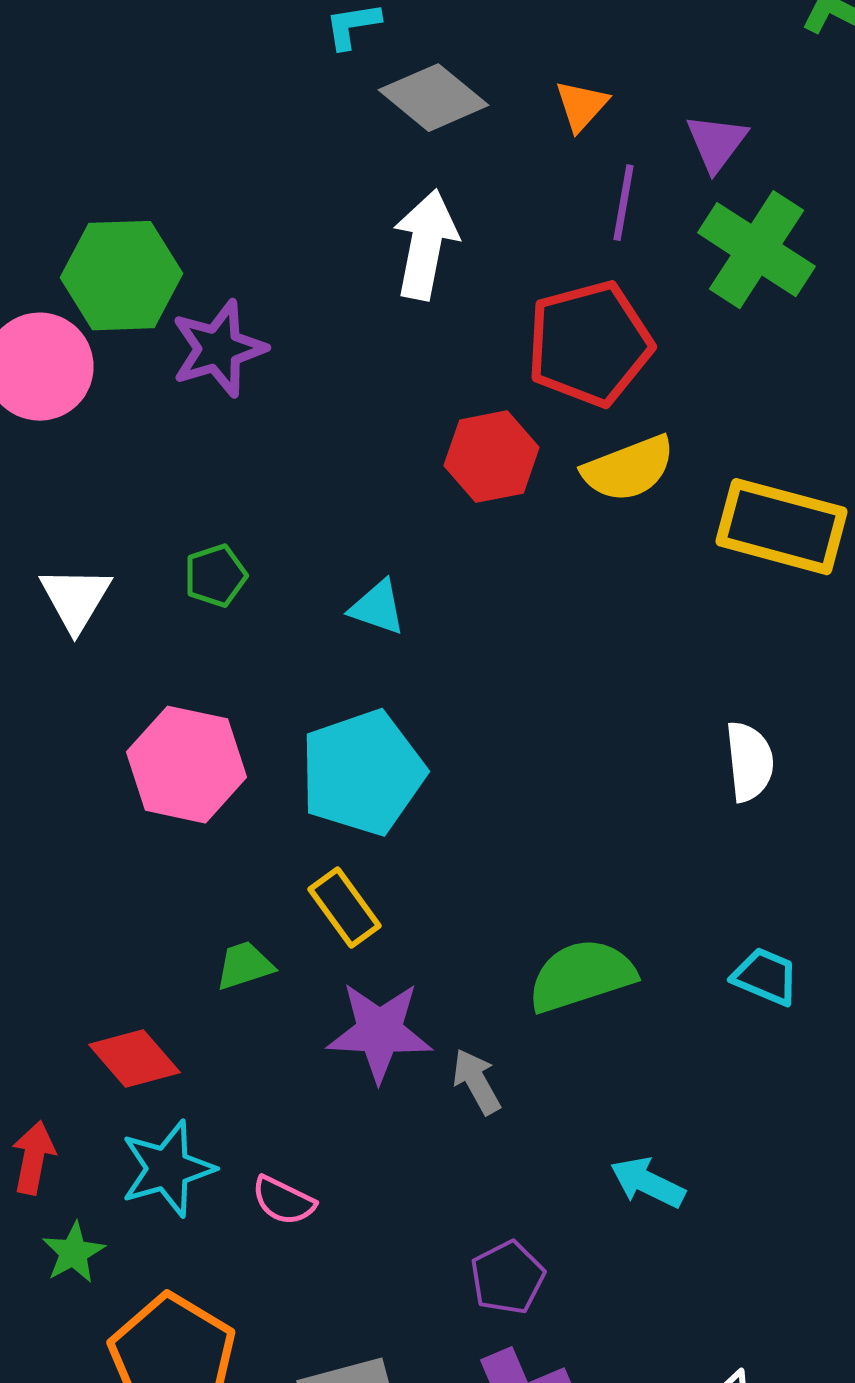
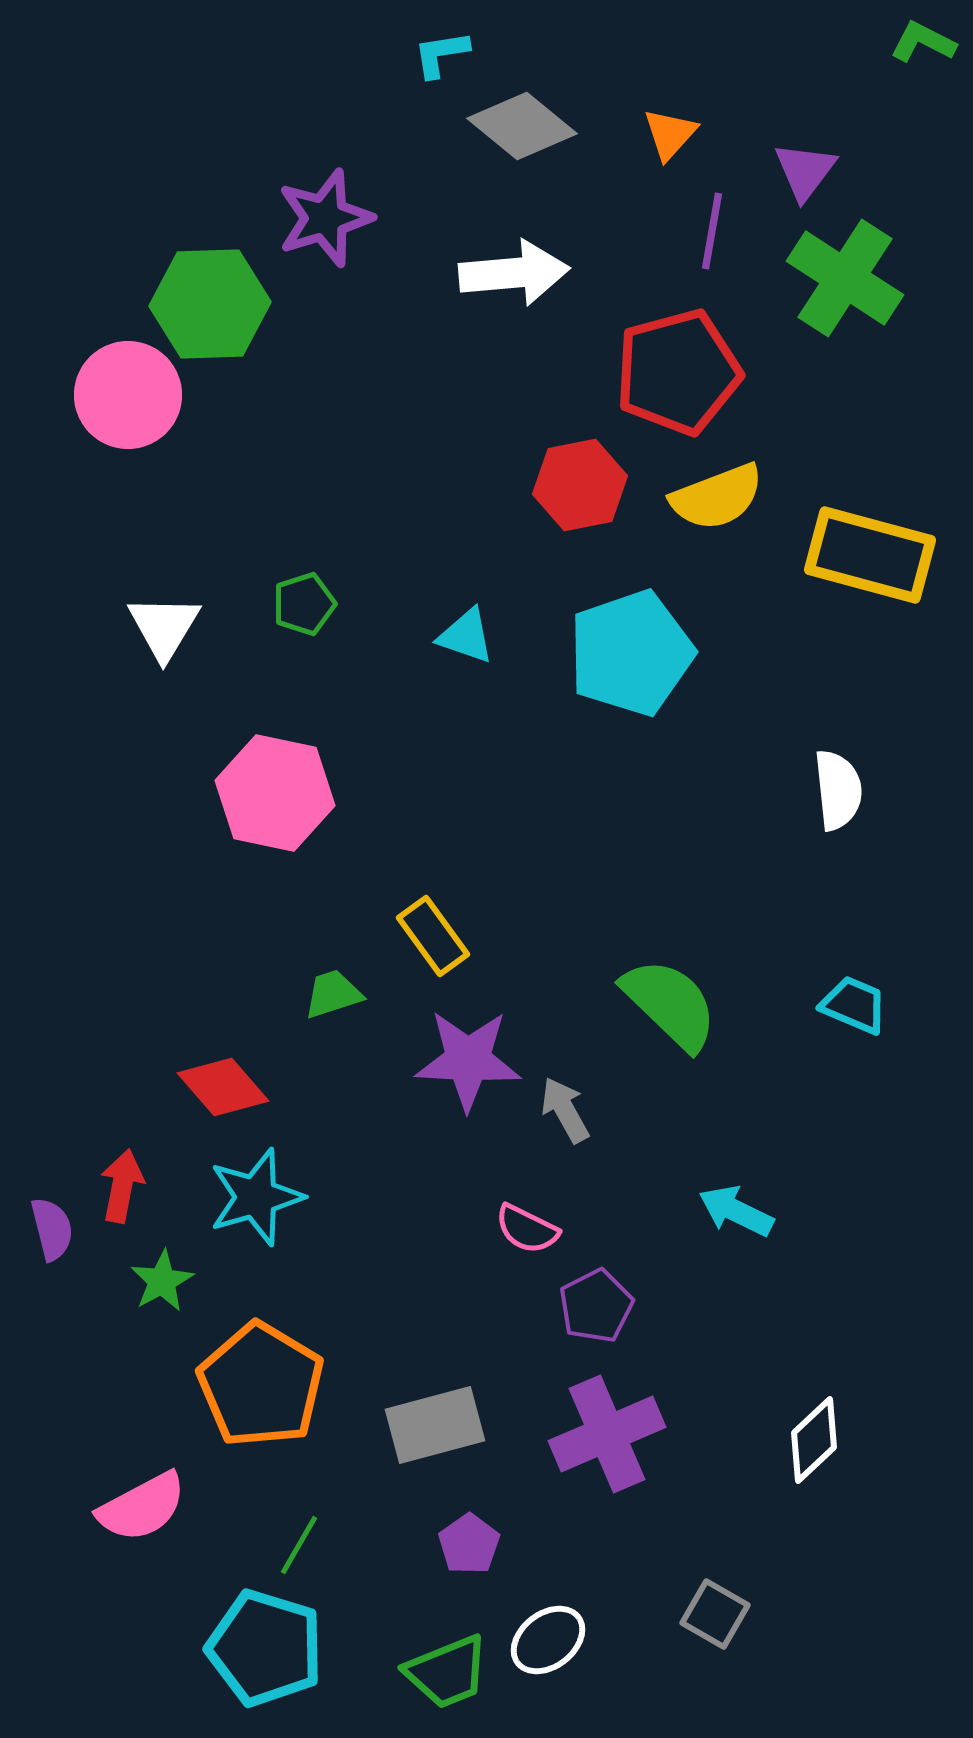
white arrow: (425, 245) -> (514, 273), turned 74
purple star: (218, 349) -> (325, 218), moved
cyan pentagon: (362, 773) -> (631, 653), moved
green semicircle: (581, 976) -> (670, 1004), turned 62
pink semicircle: (283, 1201) -> (527, 1229), moved

